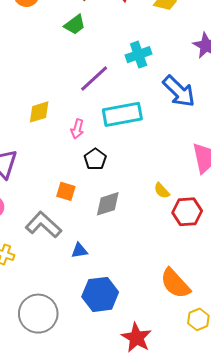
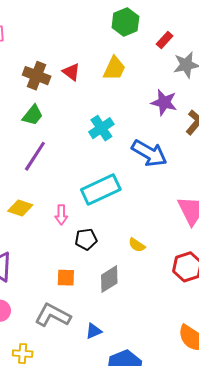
purple line: (94, 78) -> (35, 156), moved
yellow diamond: (39, 112) -> (20, 208), turned 50
black pentagon: (95, 159) -> (86, 239), turned -30
yellow semicircle: (162, 191) -> (137, 245), moved

